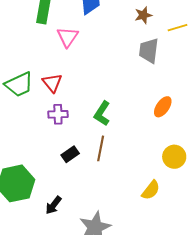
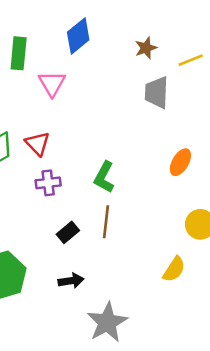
black arrow: (53, 205) -> (71, 281), moved, turned -132

